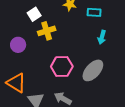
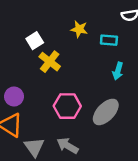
yellow cross: (47, 31) -> (50, 62), turned -36
purple circle: (18, 45) -> (14, 97), moved

